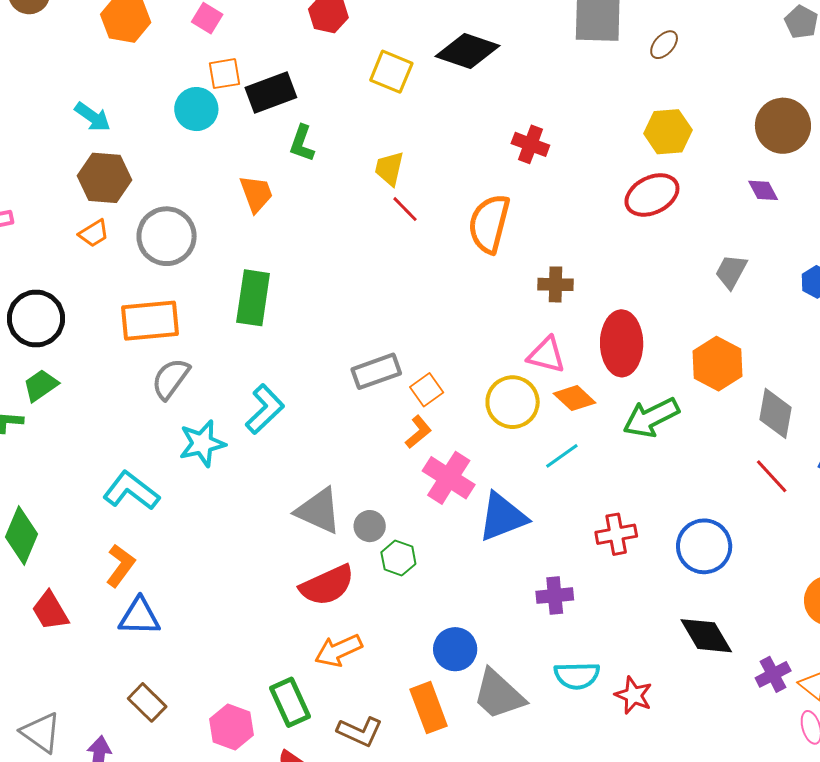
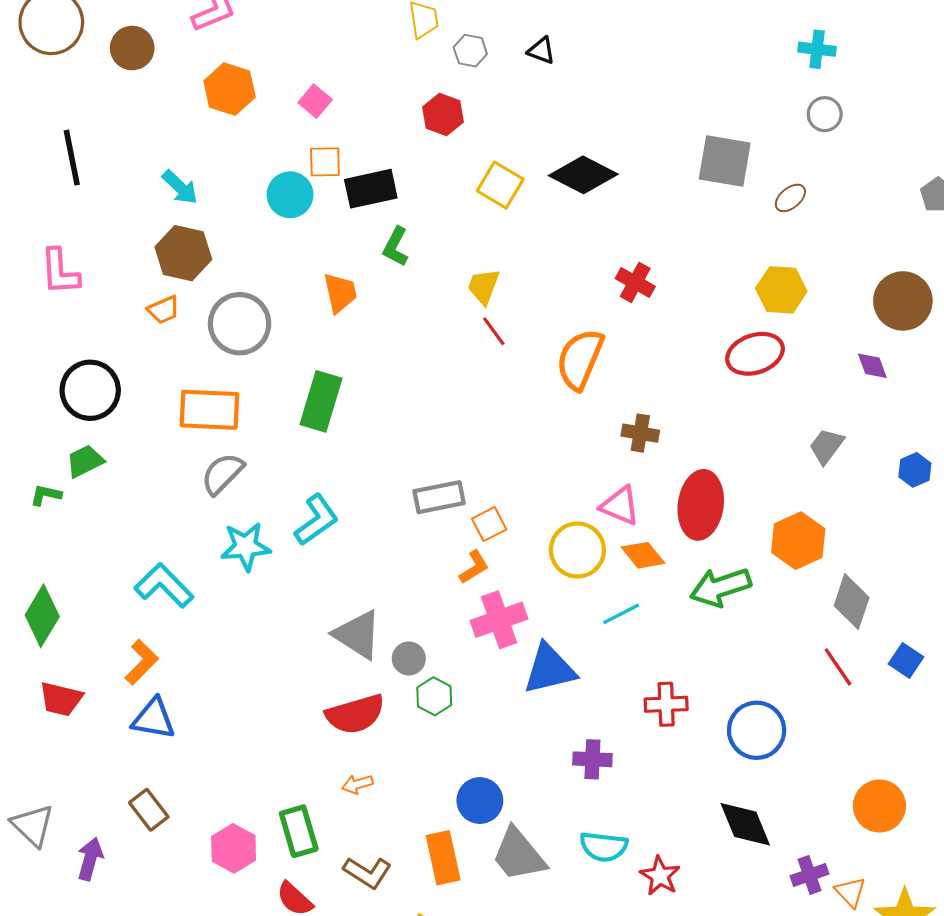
pink cross: (449, 478) -> (499, 620), turned 30
red trapezoid: (50, 611) -> (61, 699), turned -54
orange arrow: (339, 650) -> (357, 784), size x0.6

